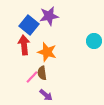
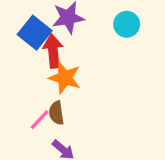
cyan circle: (94, 41) -> (127, 24), moved
red arrow: (24, 45) -> (53, 51), moved

